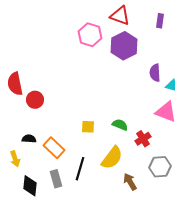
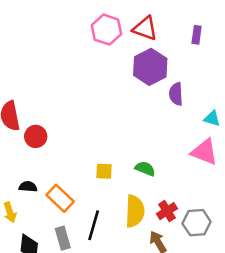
pink hexagon: (90, 35) -> (106, 30), moved
purple semicircle: (155, 73) -> (176, 94), moved
red cross: (143, 139) -> (167, 211), moved
yellow semicircle: (112, 158) -> (135, 211), turned -35

